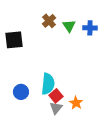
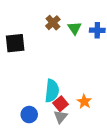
blue circle: (21, 92) -> (29, 115), moved
orange star: (76, 103) -> (84, 102), moved

